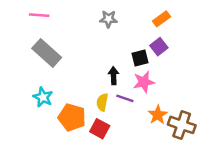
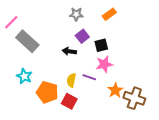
pink line: (39, 15) -> (11, 22), moved, turned -49
orange rectangle: (161, 19) -> (109, 14), moved
purple square: (159, 47) -> (82, 36), moved
black arrow: (114, 76) -> (69, 51), moved, turned -80

